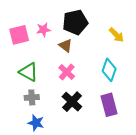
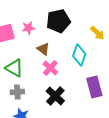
brown triangle: (66, 46) -> (43, 49), moved
cyan diamond: (109, 70) -> (79, 55), moved
purple rectangle: (109, 105) -> (94, 87), moved

